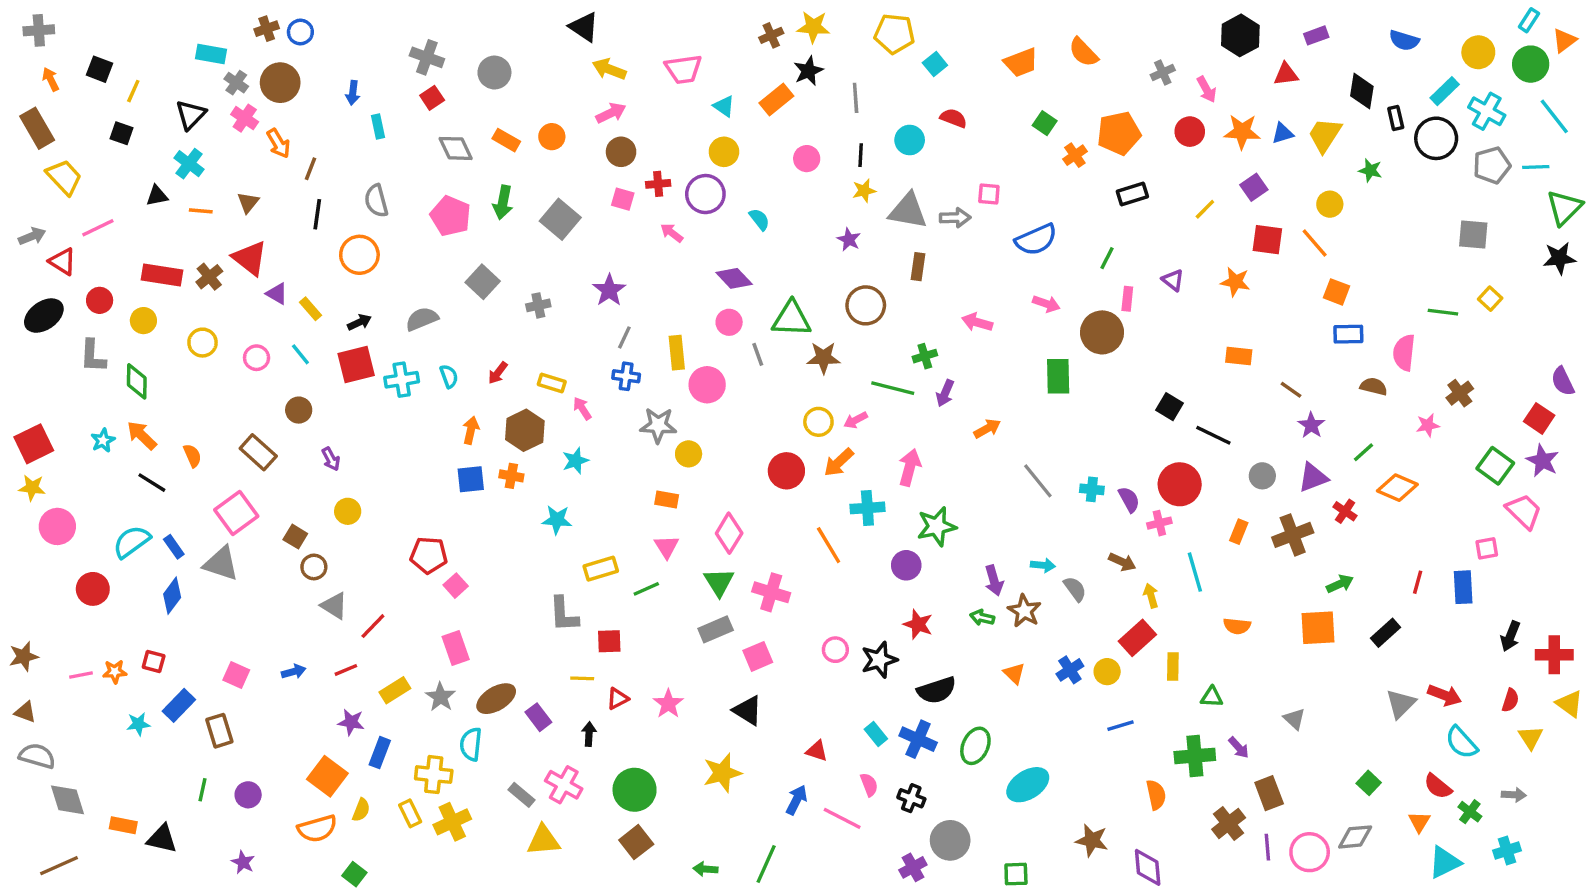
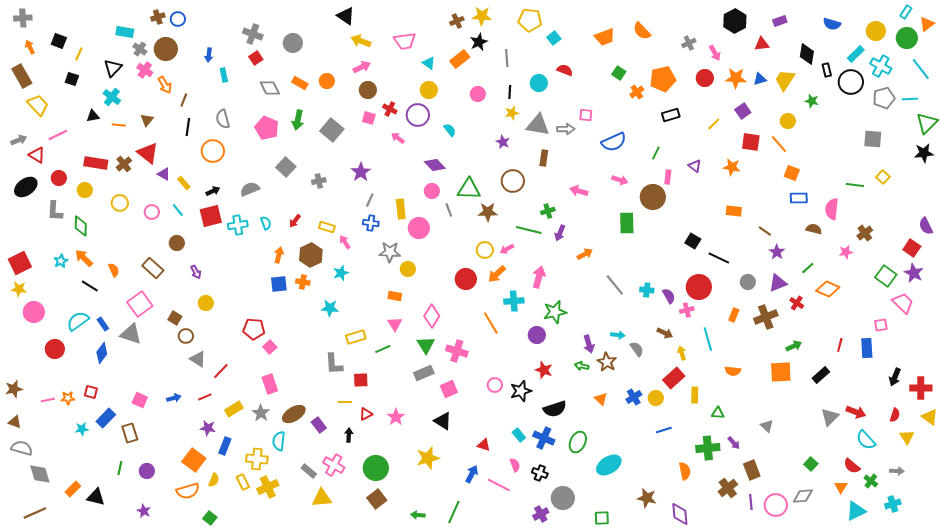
red cross: (658, 184) -> (390, 109), turned 32
orange rectangle: (123, 825) -> (73, 489), turned -56

